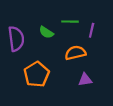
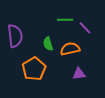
purple line: (92, 30) -> (85, 28), turned -56
green semicircle: (46, 32) -> (48, 44), moved, turned 40

